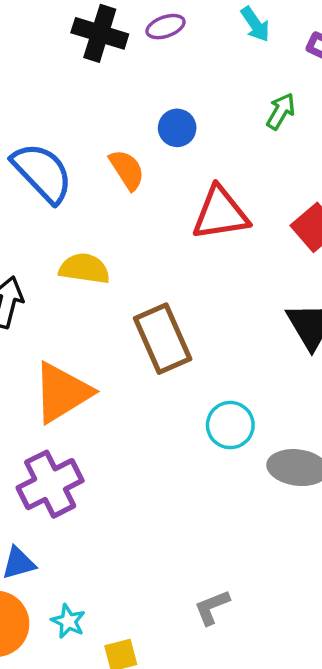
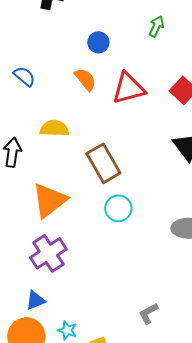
orange semicircle: (127, 170) -> (85, 79), moved
blue semicircle: (42, 173) -> (24, 76), size x0.6
cyan circle: (230, 425) -> (118, 208), moved

